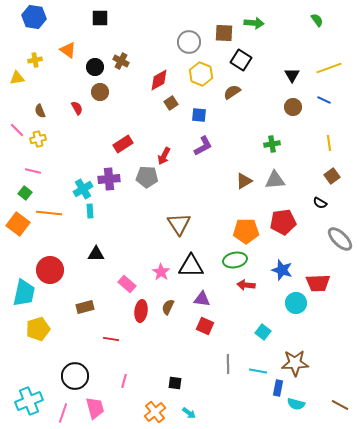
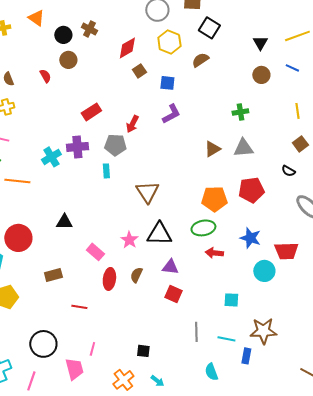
cyan rectangle: (90, 211) -> (106, 171), moved
cyan square: (263, 332) -> (231, 300), turned -35
cyan semicircle: (296, 404) -> (211, 372), moved, turned 54
pink trapezoid: (95, 408) -> (74, 369), moved

